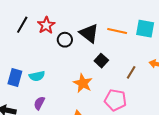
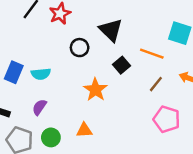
orange line: (117, 31) -> (152, 54), moved
black circle: (65, 40) -> (80, 48), moved
pink pentagon: (115, 100) -> (167, 119), moved

